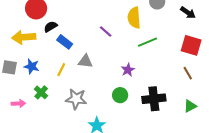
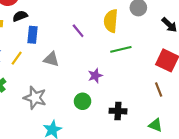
blue rectangle: (65, 42) -> (32, 35), turned 49
yellow line: (61, 70) -> (17, 58), moved
black cross: (154, 99) -> (118, 111), size x0.7
green triangle: (190, 106) -> (155, 125), turned 40

